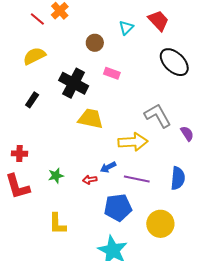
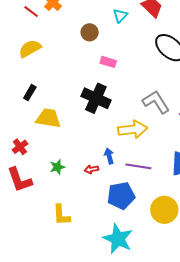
black cross: (74, 83) -> (96, 98), moved
yellow trapezoid: (91, 119) -> (48, 118), moved
red cross: (19, 154) -> (20, 147), turned -35
blue arrow: (108, 167) -> (109, 156), turned 105

